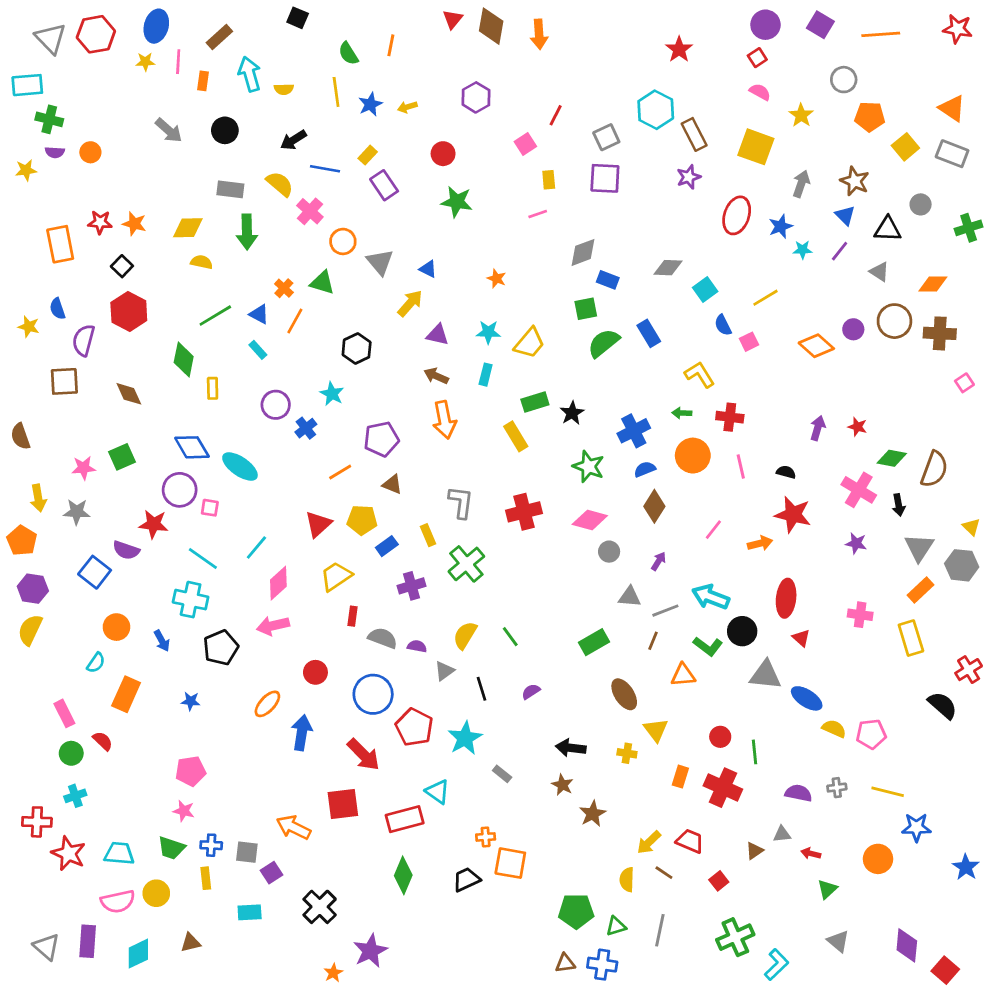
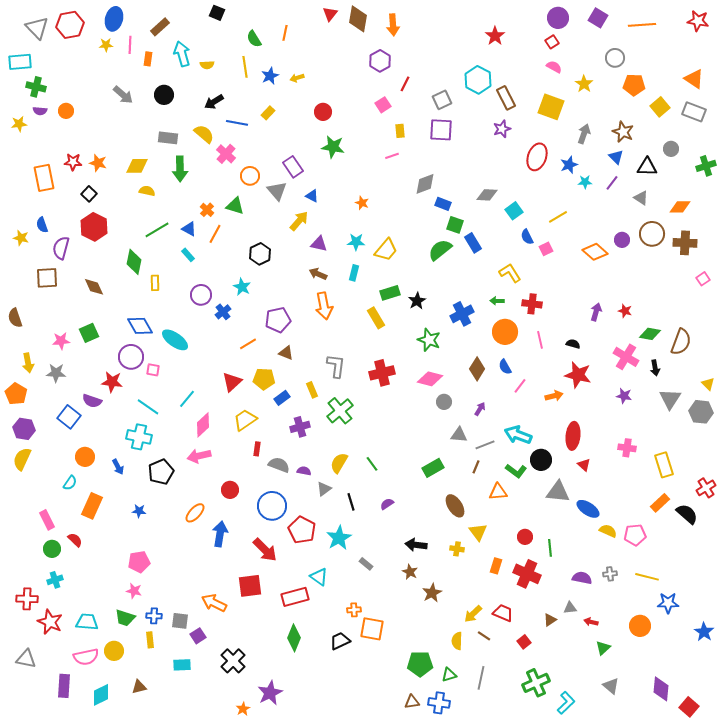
purple hexagon: (476, 97) -> (380, 61), moved
purple rectangle: (384, 185) -> (293, 167), moved
green square: (586, 309) -> (455, 225), moved, turned 30
blue semicircle: (645, 469) -> (505, 367), moved, turned -98
orange rectangle: (921, 590) -> (660, 503), moved
gray triangle: (47, 947) -> (26, 659), moved, turned -30

